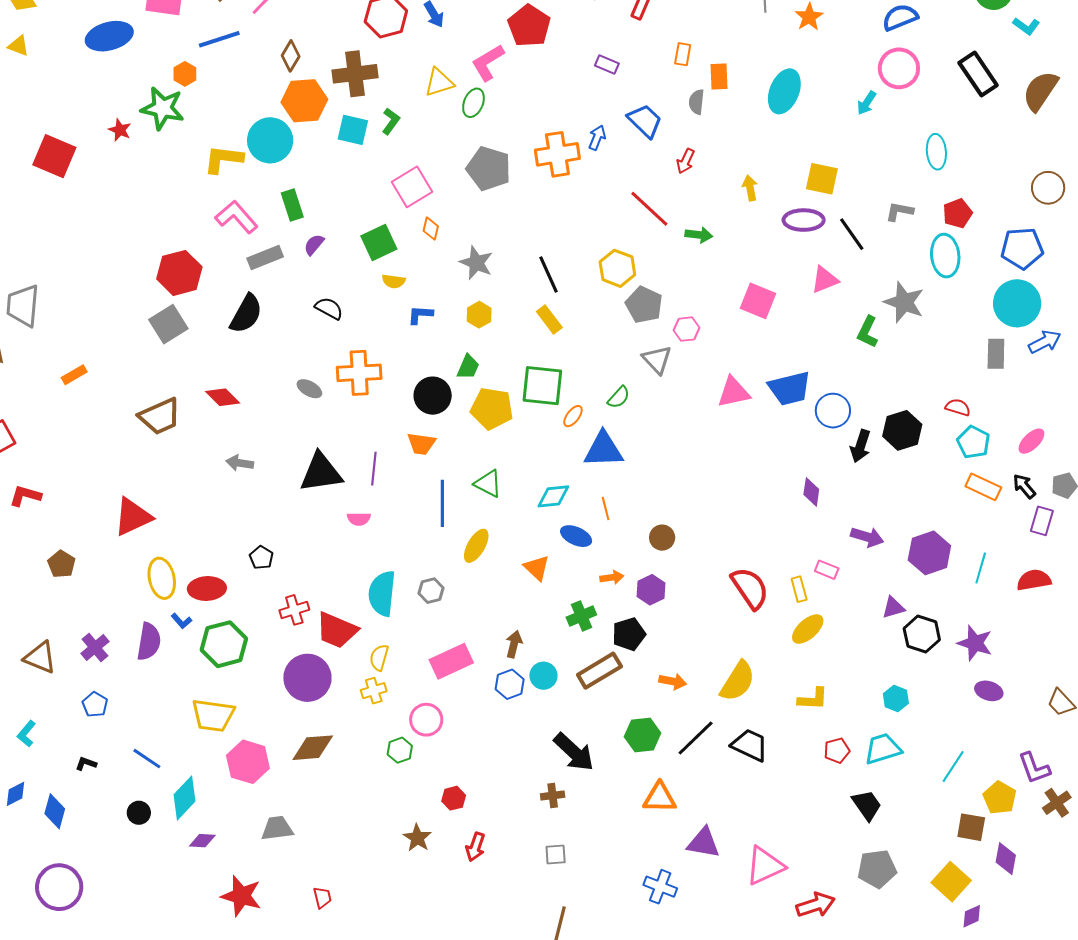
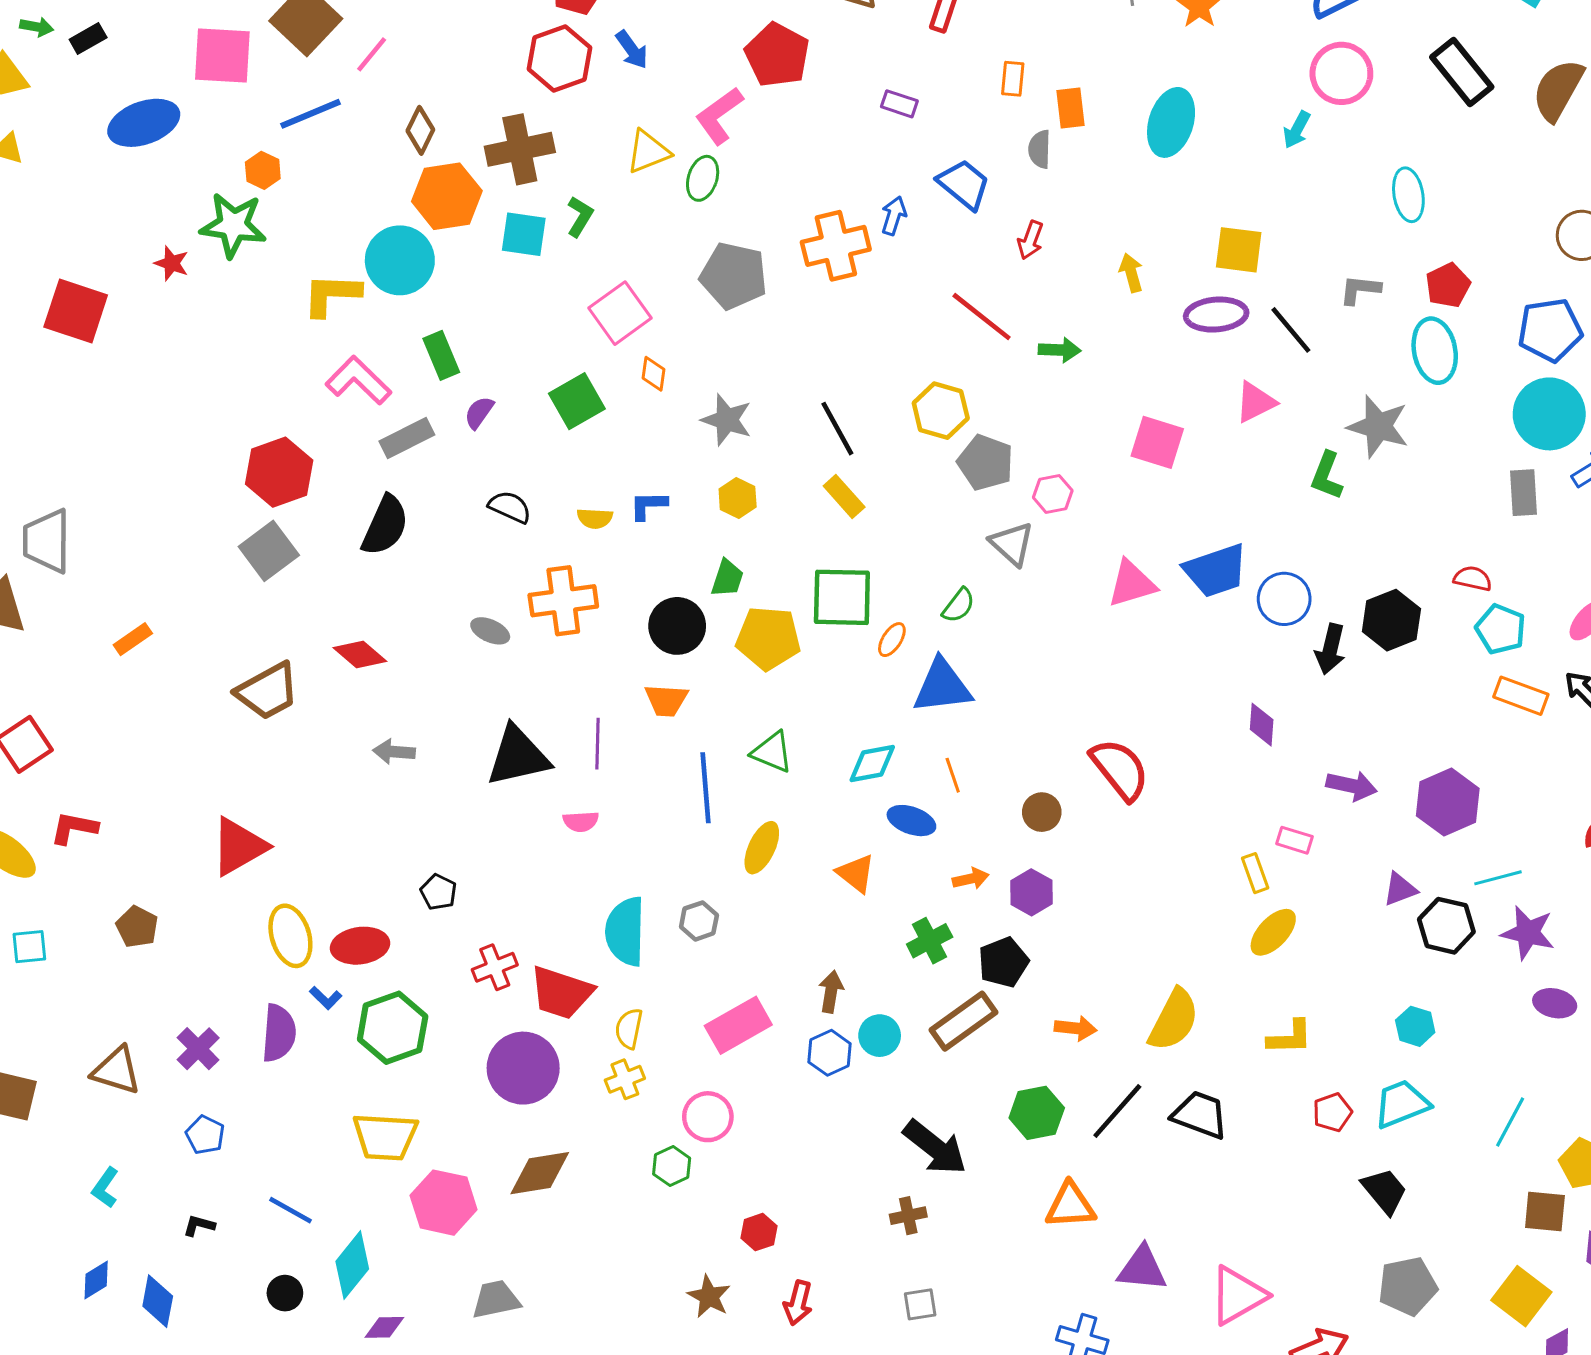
yellow semicircle: (394, 281) -> (595, 518), moved
cyan line: (981, 568) -> (1498, 878), moved, turned 64
red semicircle: (750, 588) -> (1120, 769), moved

